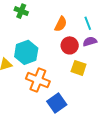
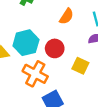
red circle: (70, 45) -> (55, 48), moved

